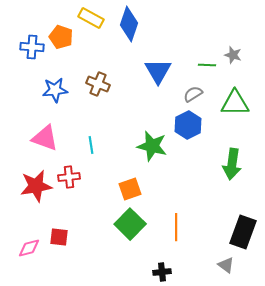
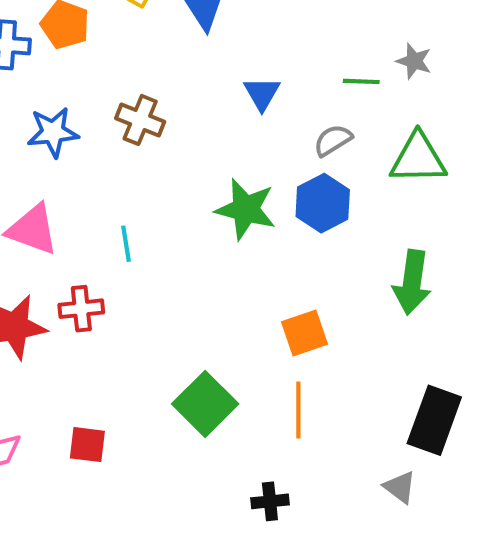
blue triangle: (158, 71) -> (262, 94), size x0.7
green star: (152, 146) -> (246, 209), moved
orange square: (130, 189) -> (304, 333), moved
red square: (59, 237) -> (87, 445), moved

